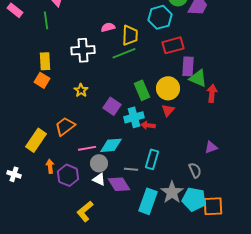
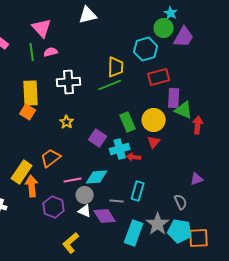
pink semicircle: (108, 27) -> (51, 52), moved
yellow rectangle: (45, 61) -> (31, 93), size x1.4
orange arrow: (50, 166) -> (32, 186), moved, size x1.5

